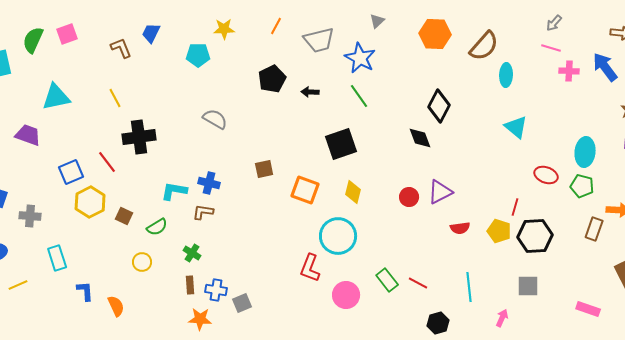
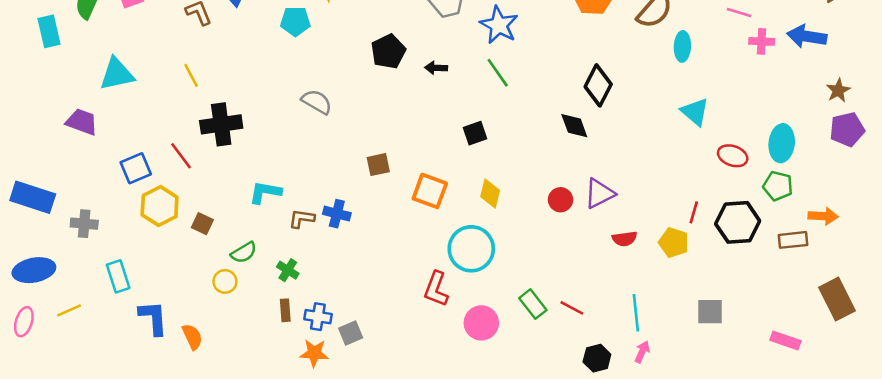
blue arrow: (605, 67) -> (807, 36), turned -44
black square: (341, 144) -> (475, 133), size x0.6
red ellipse: (546, 175) -> (733, 156), moved
blue cross: (209, 183) -> (337, 214), moved
green semicircle: (157, 227) -> (244, 253), moved
brown rectangle: (594, 229) -> (793, 240), turned 65
black hexagon: (535, 236) -> (738, 222), moved
blue L-shape: (85, 291) -> (153, 318), size x1.4
pink arrow: (502, 318) -> (642, 352), moved
orange star: (200, 319) -> (314, 353), moved

